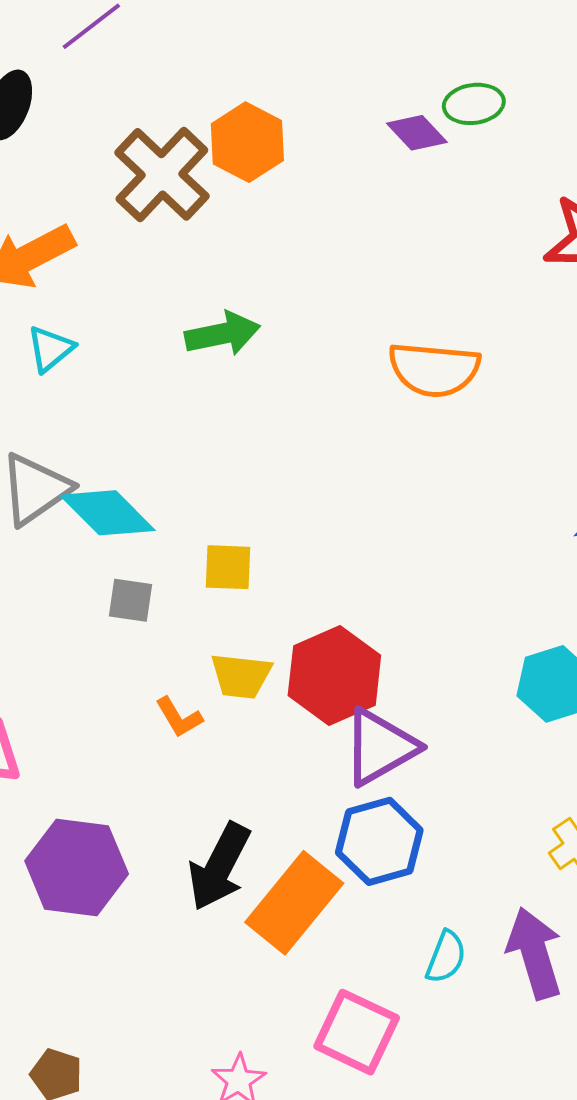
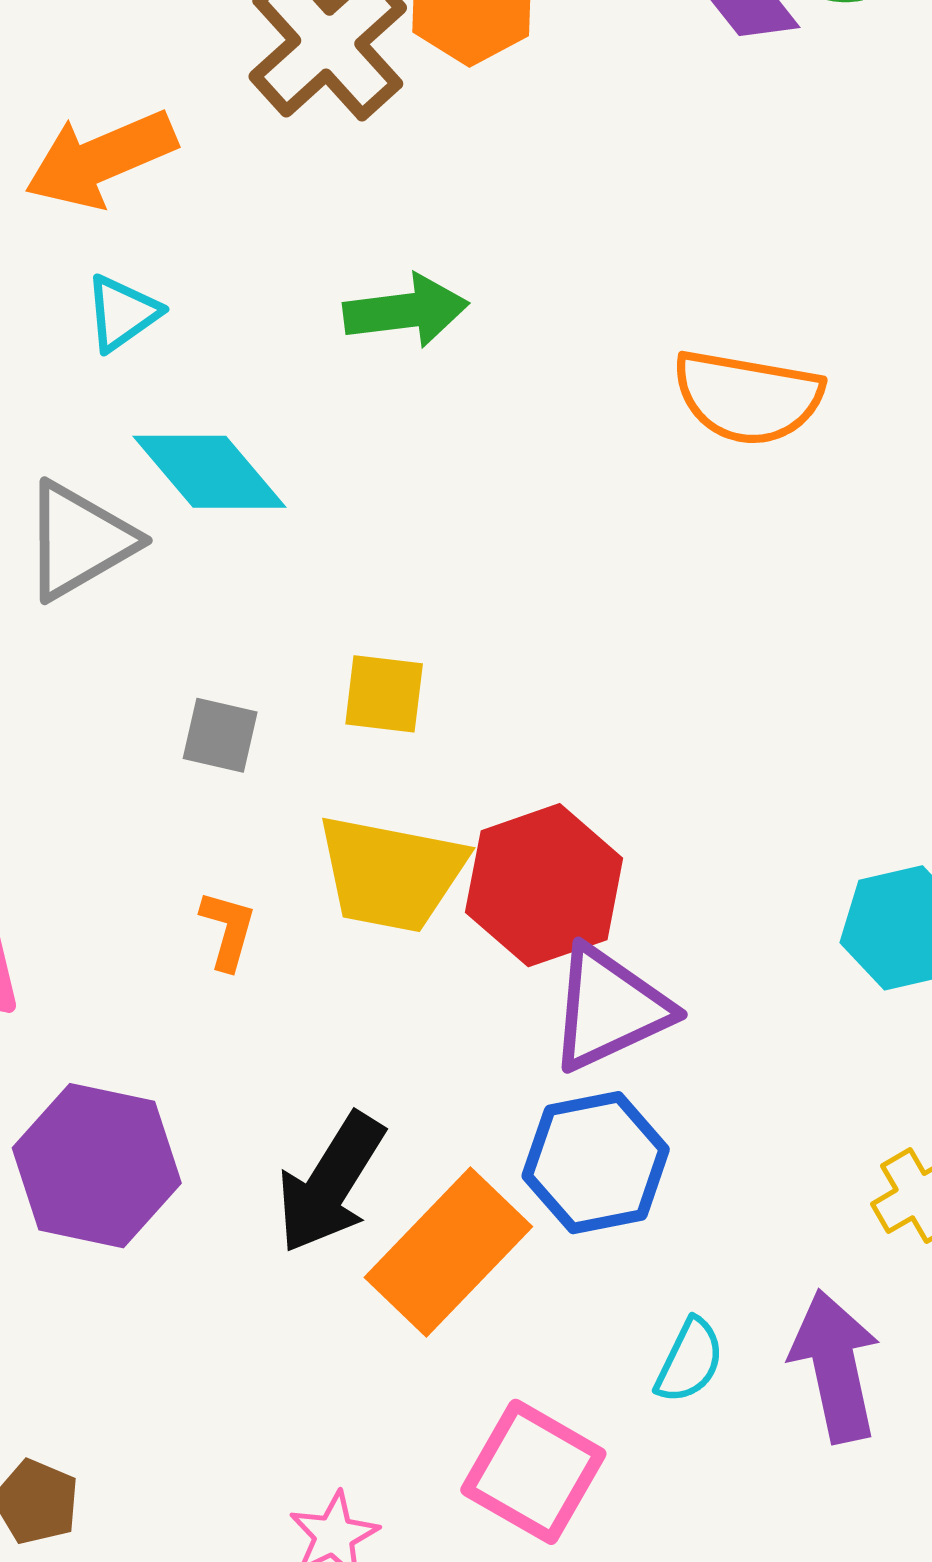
cyan diamond: (107, 513) -> (209, 472), moved
yellow trapezoid: (241, 676) -> (391, 873), size x1.5
orange L-shape: (179, 717) -> (228, 930), moved, turned -138

